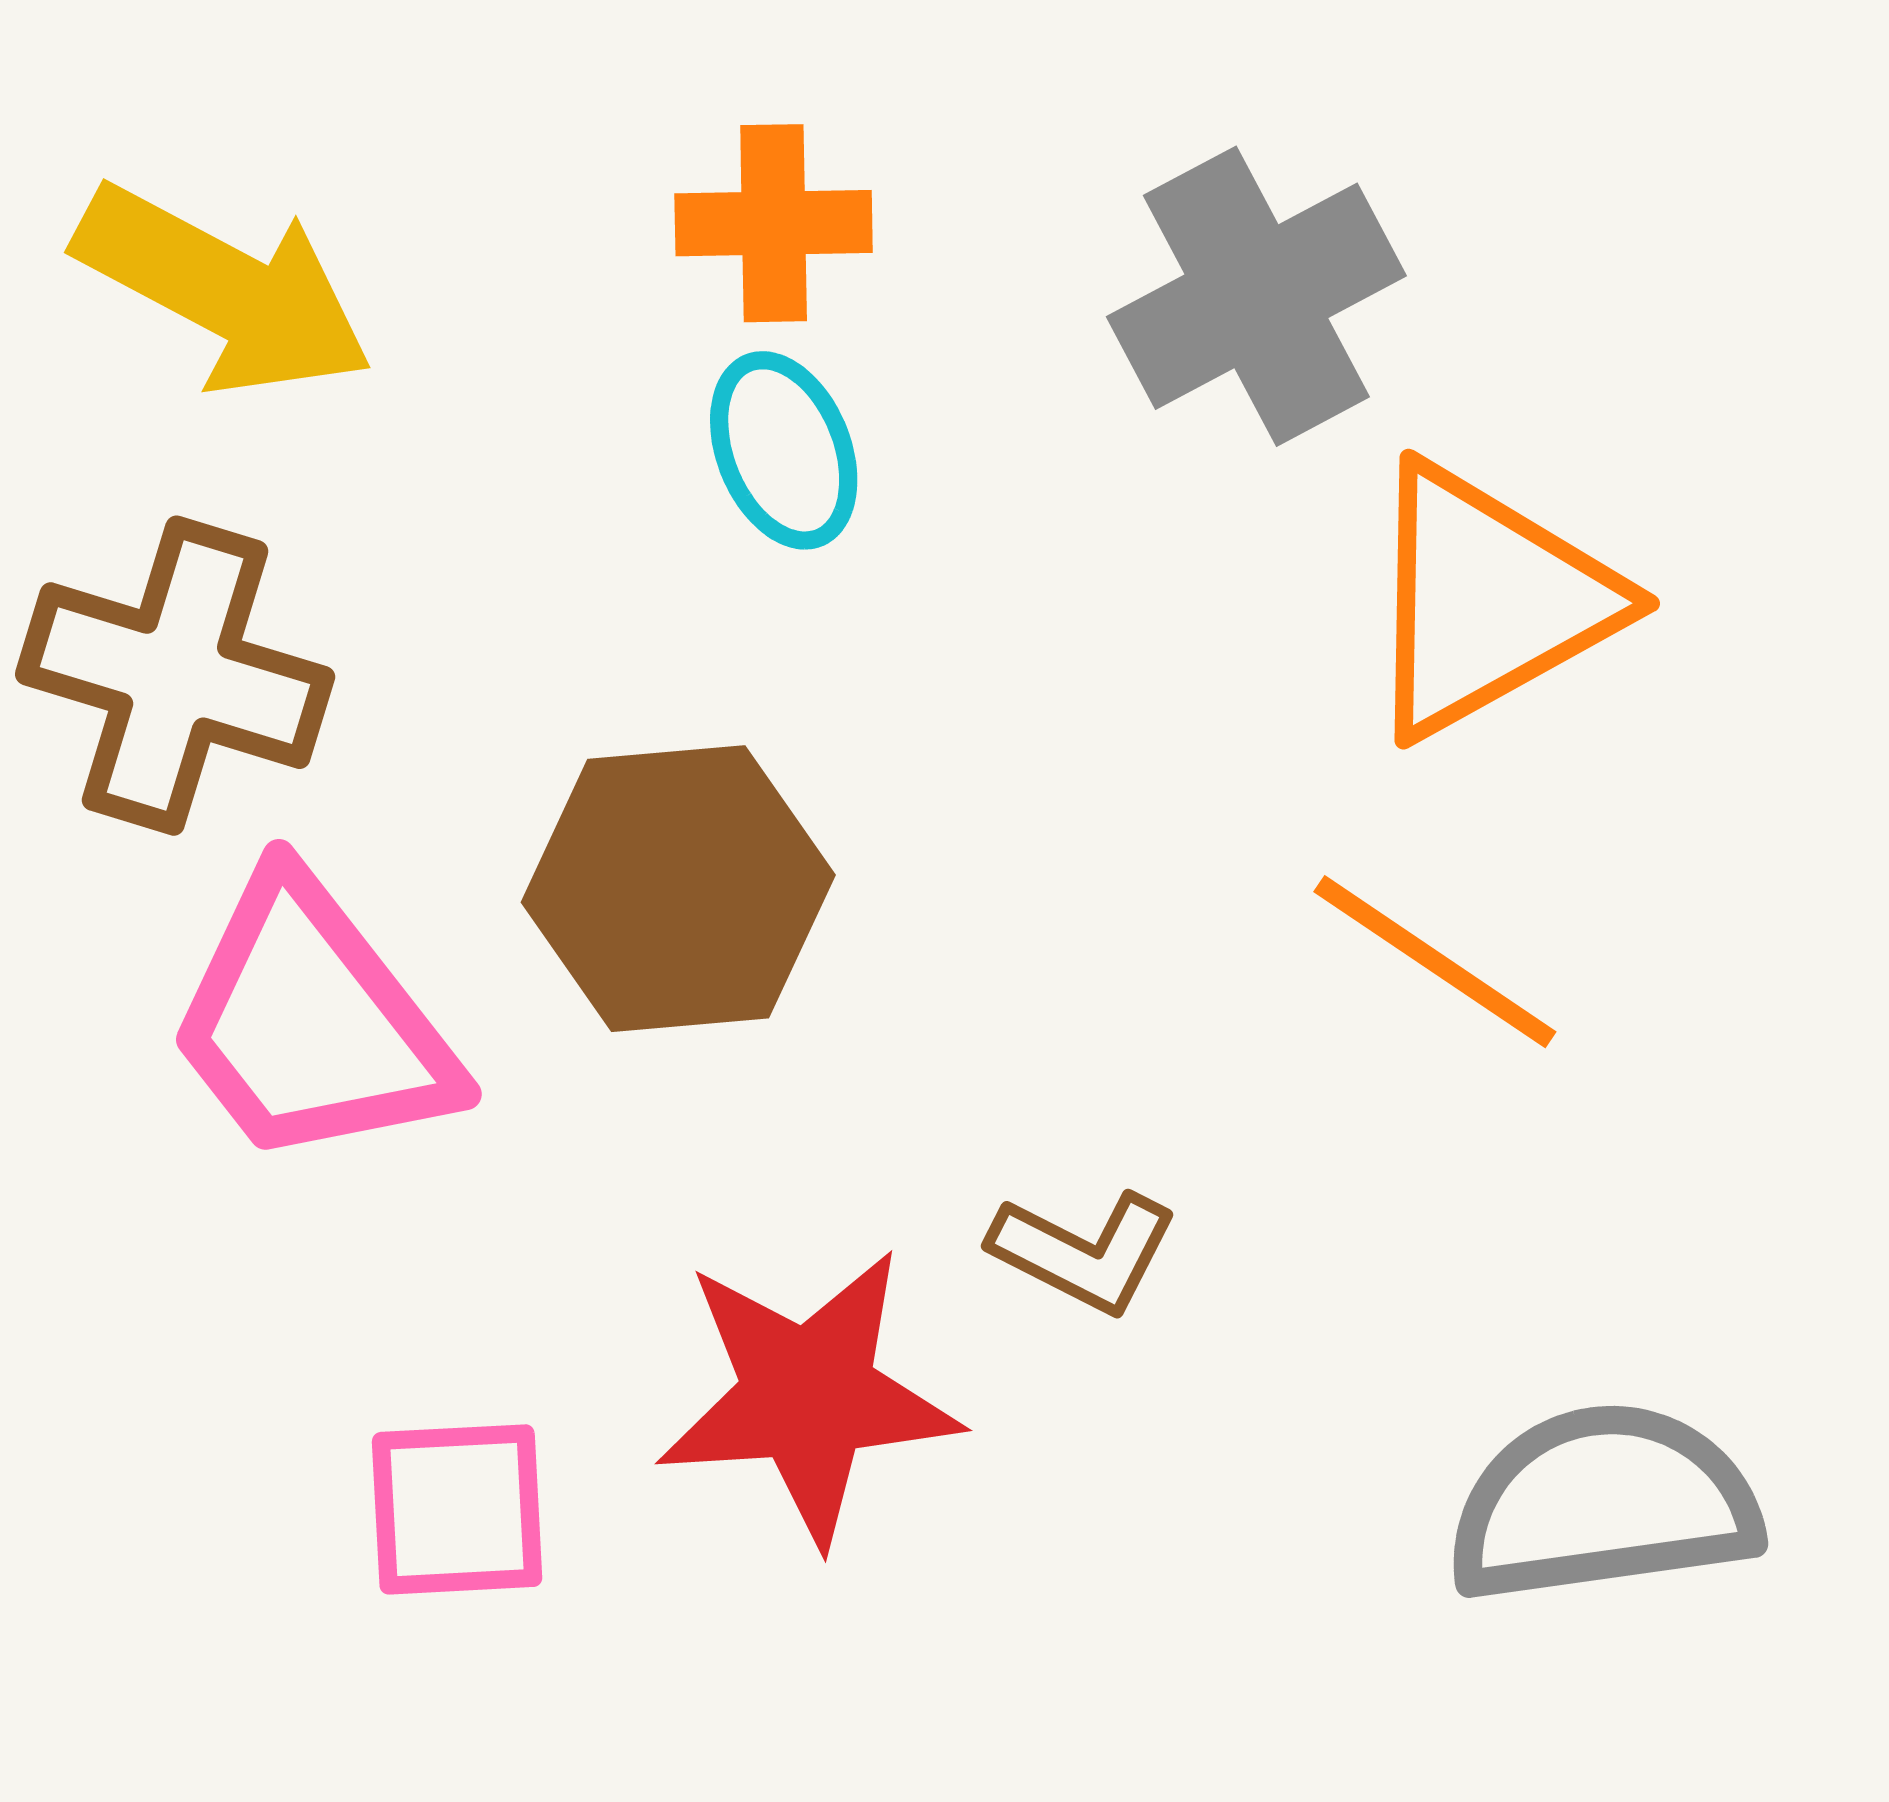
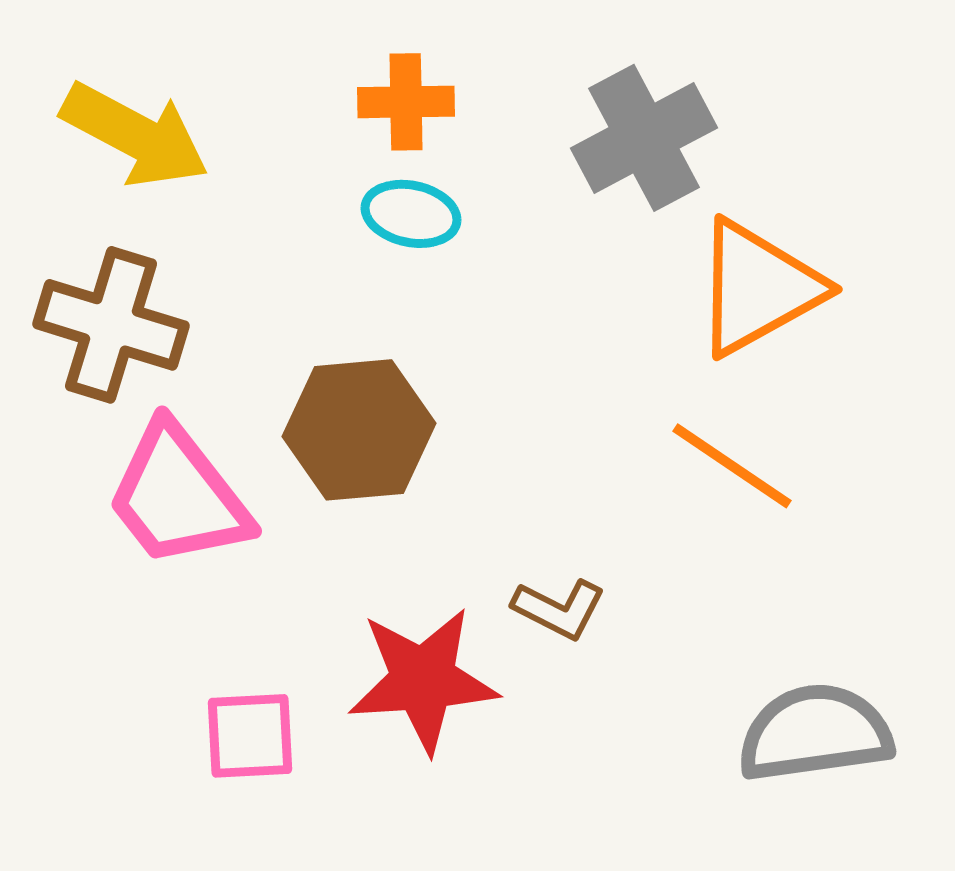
cyan ellipse: (784, 450) -> (411, 214), turned -56

